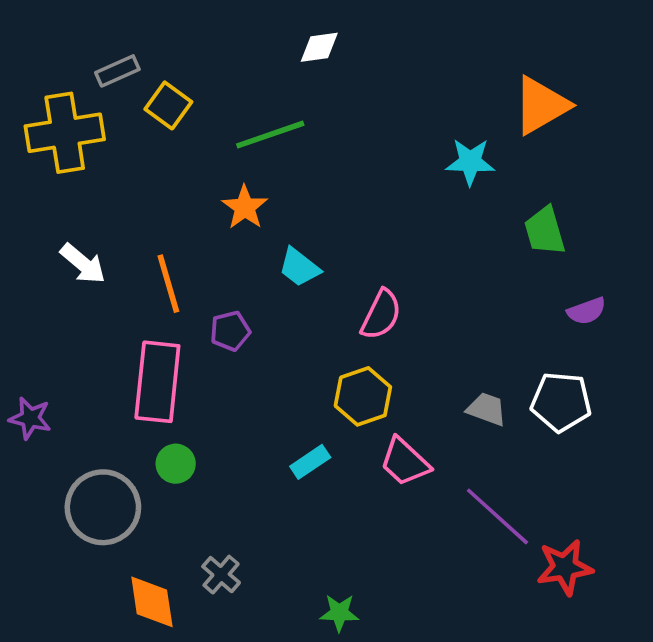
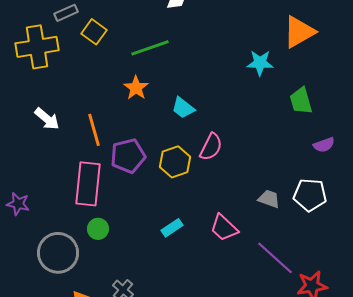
cyan trapezoid: (299, 267) -> (183, 108), moved
purple pentagon: (230, 331) -> (128, 156), size x1.6
yellow hexagon: (363, 396) -> (175, 162), moved

